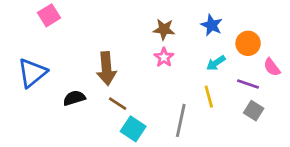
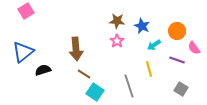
pink square: (49, 15) -> (26, 11), moved
blue star: (212, 25) -> (142, 26), moved
black semicircle: (74, 98) -> (43, 70), moved
gray square: (254, 111) -> (181, 89), moved
gray line: (181, 120) -> (129, 86), turned -30

